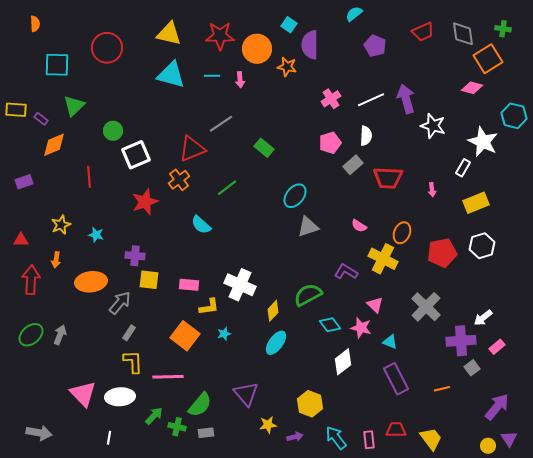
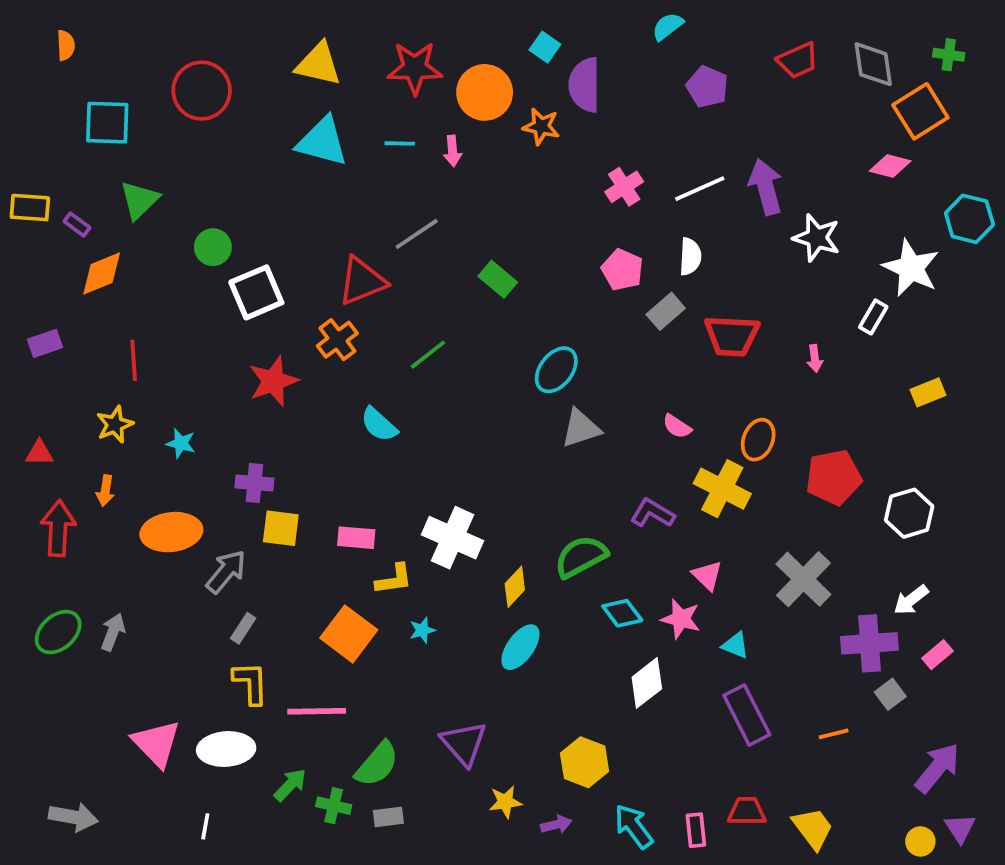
pink pentagon: (330, 143) -> (622, 270), turned -30
red line: (89, 177) -> (134, 360), moved
yellow rectangle: (476, 203) -> (928, 392), moved, size x0.7
white hexagon: (482, 246) -> (909, 513), moved

